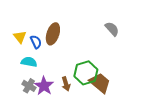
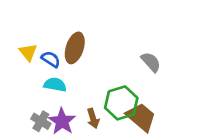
gray semicircle: (112, 29) -> (151, 62), moved
blue semicircle: (36, 42) -> (51, 59), turned -32
cyan semicircle: (29, 62) -> (55, 85), moved

